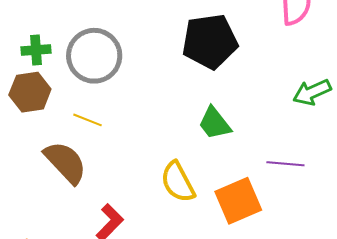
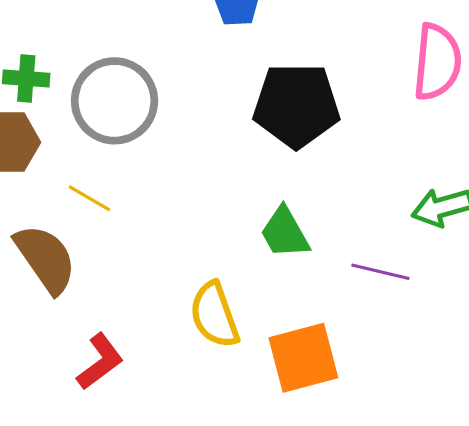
purple line: (285, 164) -> (380, 272), moved

